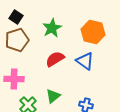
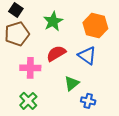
pink cross: (14, 79) -> (30, 68), moved
green triangle: (53, 96) -> (72, 83), moved

